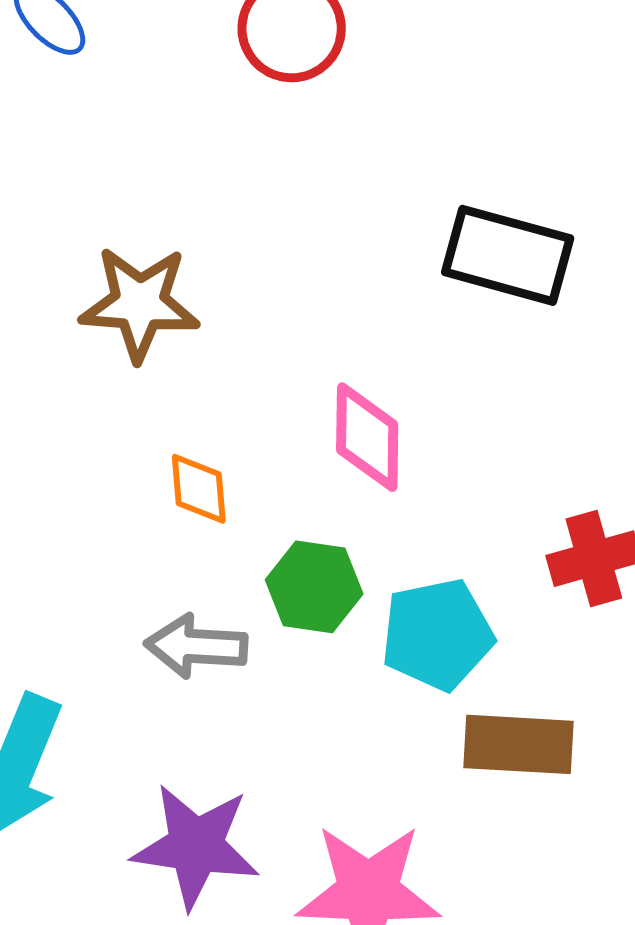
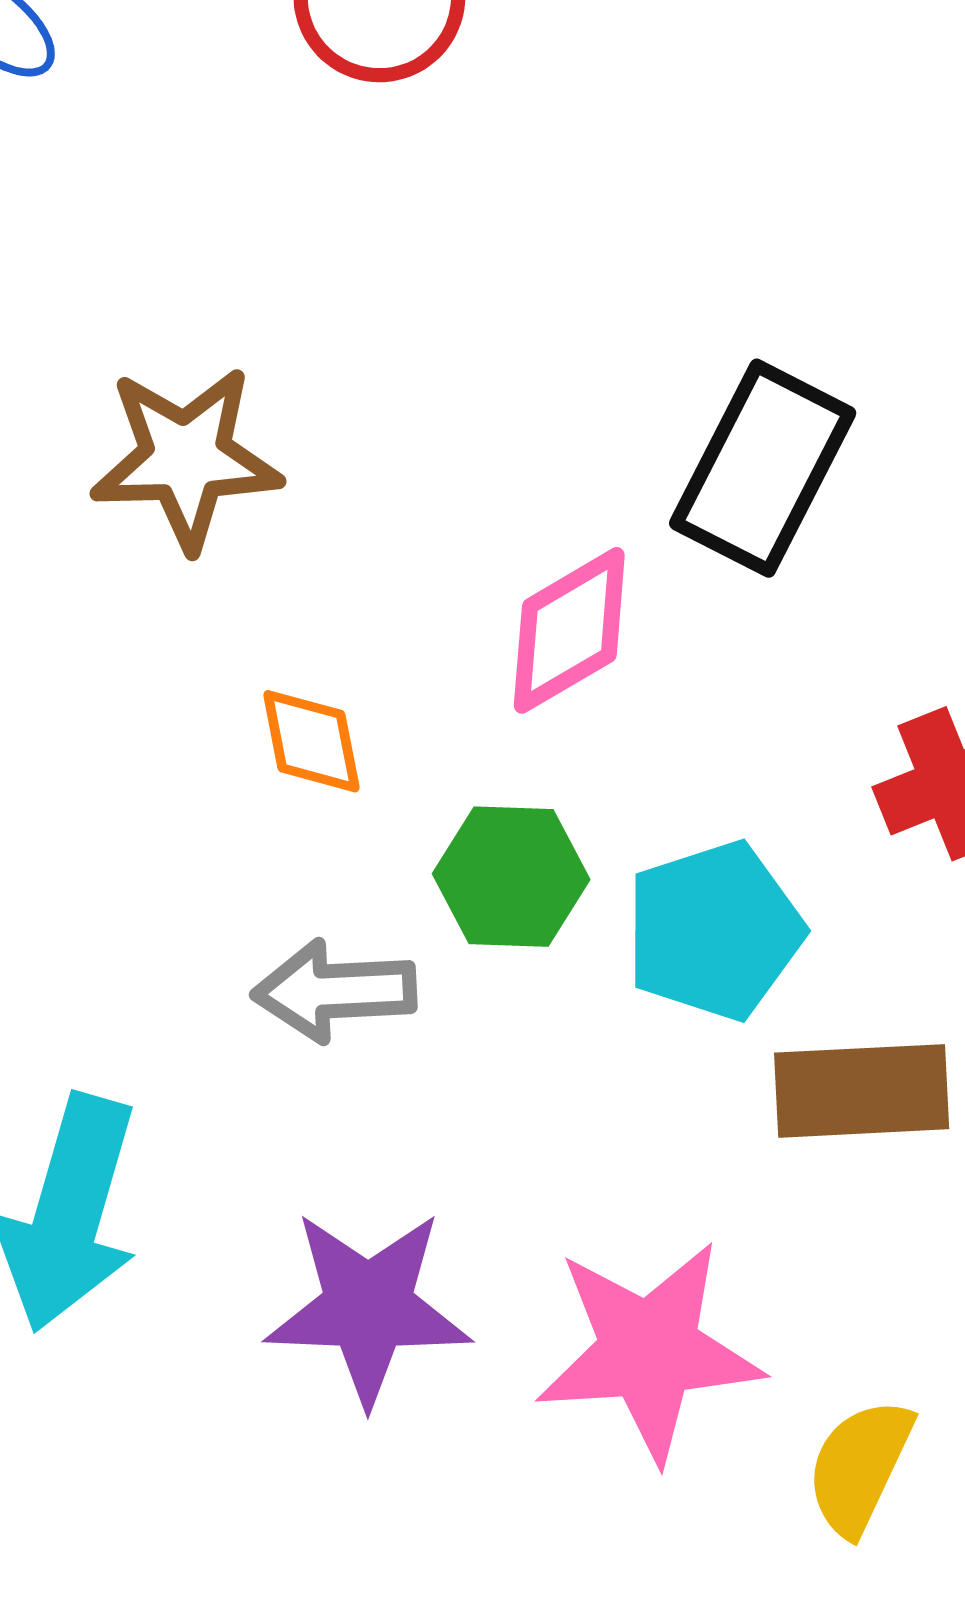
black rectangle: (508, 255) -> (763, 468), moved, turned -72
pink diamond: (367, 437) -> (569, 630), turned 65

